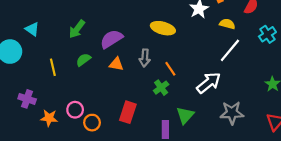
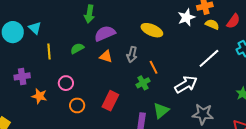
yellow semicircle: (227, 24) -> (212, 24), moved
cyan triangle: (32, 29) -> (35, 28), moved
green arrow: (77, 29) -> (89, 14), moved, turned -36
purple cross: (27, 99) -> (22, 76), turned -35
pink circle: (75, 110) -> (66, 83), moved

